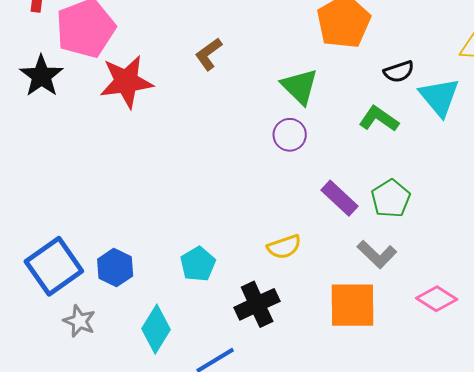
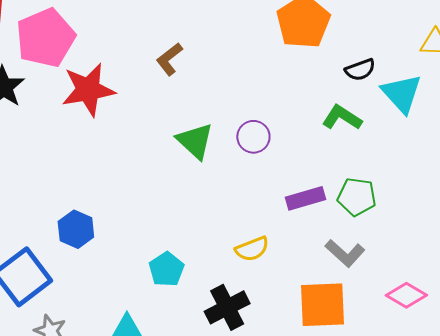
green triangle: (300, 87) -> (195, 141), moved
purple rectangle: (339, 198) -> (305, 198), turned -57
green pentagon: (391, 198) -> (357, 197), turned -30
blue hexagon: (115, 268) -> (76, 229), moved

